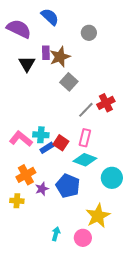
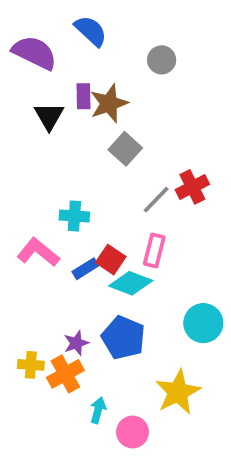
cyan cross: (41, 135) -> (74, 216), moved
cyan diamond: (85, 160) -> (131, 283), moved
orange cross: (26, 175) -> (65, 374), moved
cyan arrow: (56, 234) -> (98, 410), moved
pink circle: (83, 238) -> (133, 432), moved

